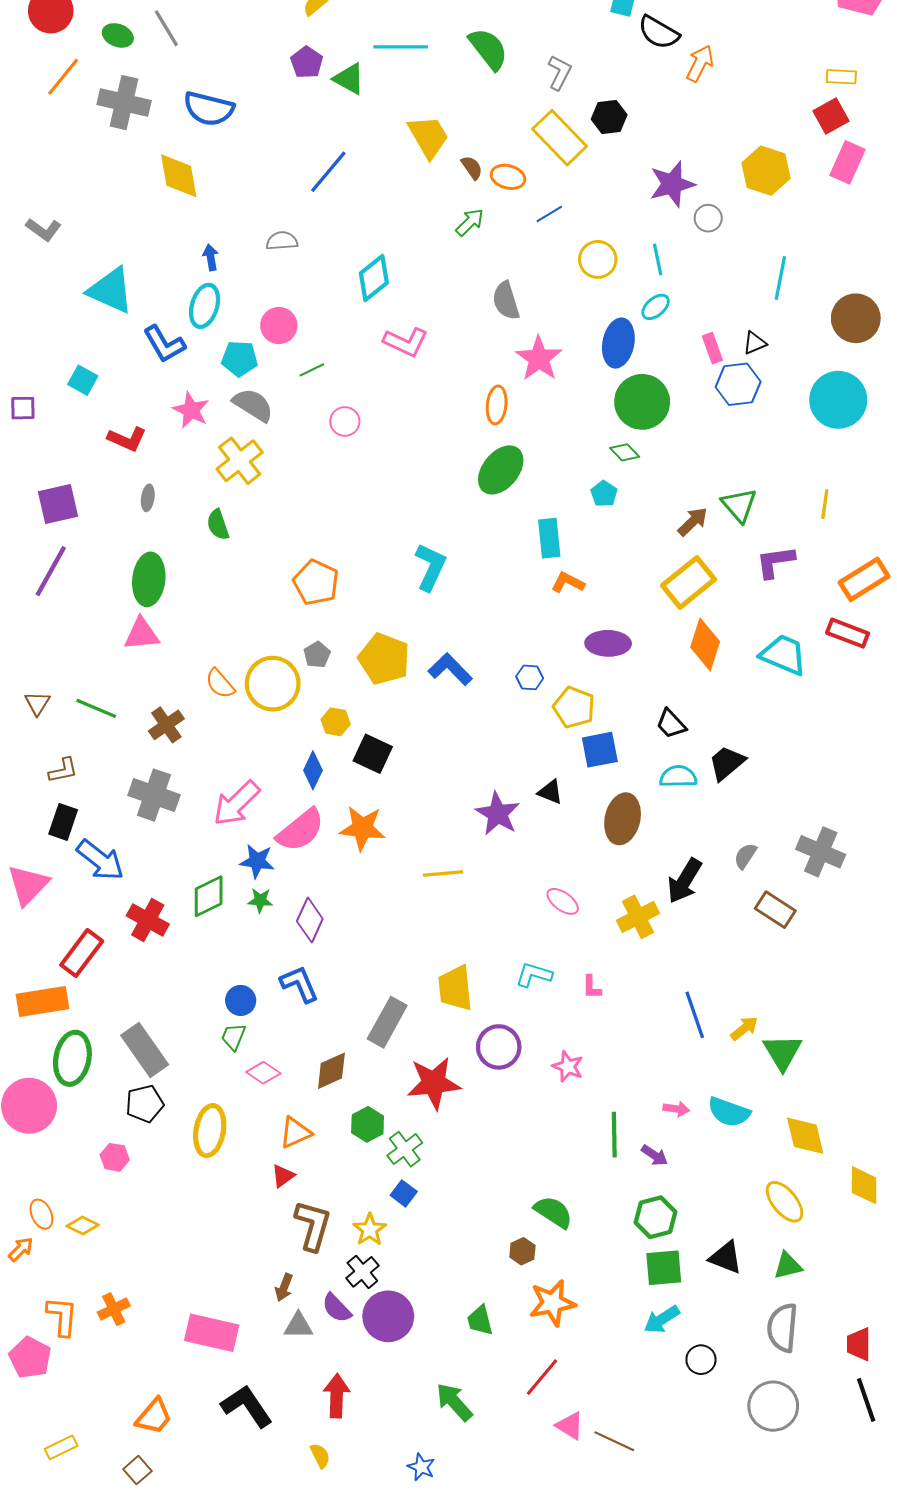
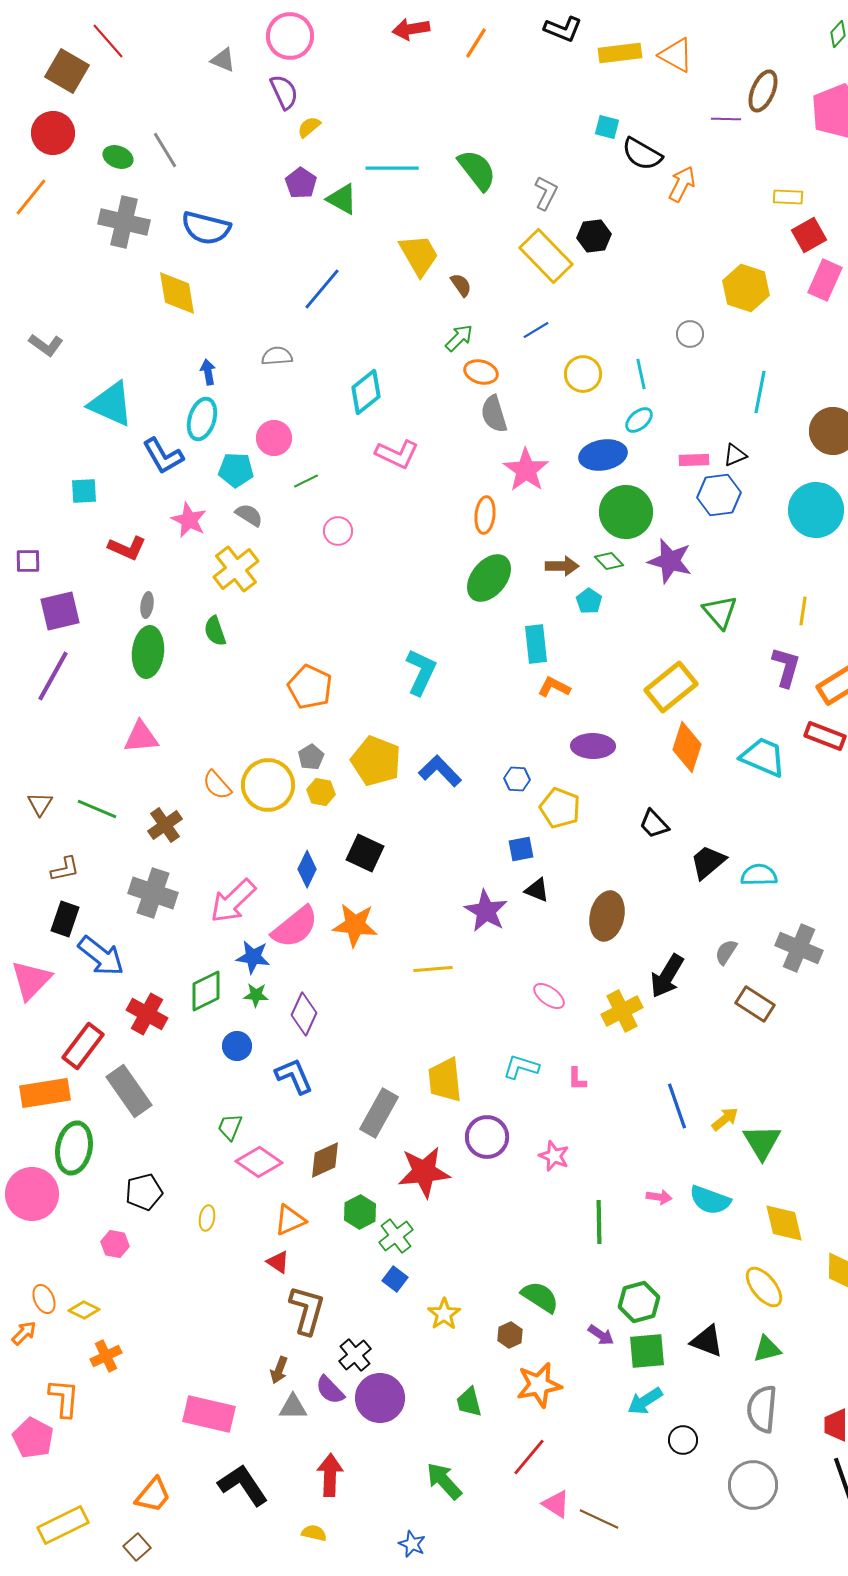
orange line: (63, 77) -> (31, 197), moved
yellow rectangle: (841, 77) -> (788, 197), moved
orange ellipse: (508, 177) -> (481, 372), moved
purple star: (672, 184) -> (670, 561), moved, turned 30
blue ellipse: (618, 343) -> (603, 455), turned 69
pink rectangle: (712, 348) -> (694, 460), turned -72
cyan square: (83, 380) -> (84, 491), turned -32
gray semicircle: (253, 405) -> (249, 515), size x0.7
purple square: (23, 408) -> (28, 561), moved
brown arrow: (693, 522) -> (562, 566), moved, turned 44
purple L-shape: (775, 562) -> (786, 667), moved, turned 114
green ellipse: (149, 579) -> (148, 652), moved
yellow hexagon: (336, 722) -> (321, 792), moved
blue square: (600, 750) -> (521, 849), moved, size x0.7
cyan semicircle: (678, 777) -> (759, 875), moved
blue circle: (241, 1000) -> (237, 1046), moved
gray rectangle: (145, 1050) -> (129, 1091), moved
pink diamond: (263, 1073) -> (259, 1162), size x1.4
yellow ellipse: (210, 1131) -> (207, 1218), size x0.5
purple arrow: (655, 1155) -> (601, 1335), moved
red triangle: (283, 1176) -> (278, 1262), turned -50
yellow star: (370, 1230) -> (444, 1314), moved
orange cross: (114, 1309) -> (106, 1356), moved
yellow rectangle: (61, 1447) -> (63, 1525), size x1.6
yellow semicircle: (320, 1456) -> (314, 1533), turned -50

